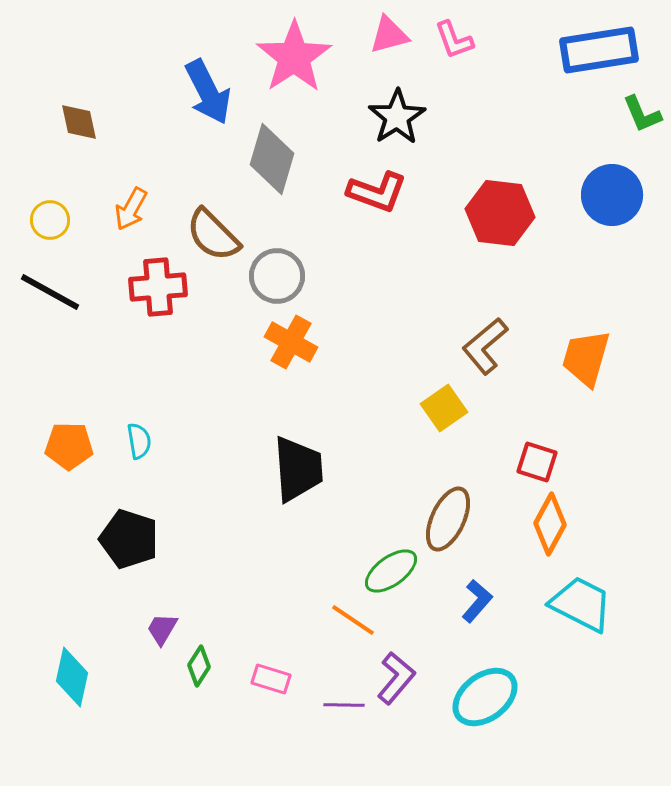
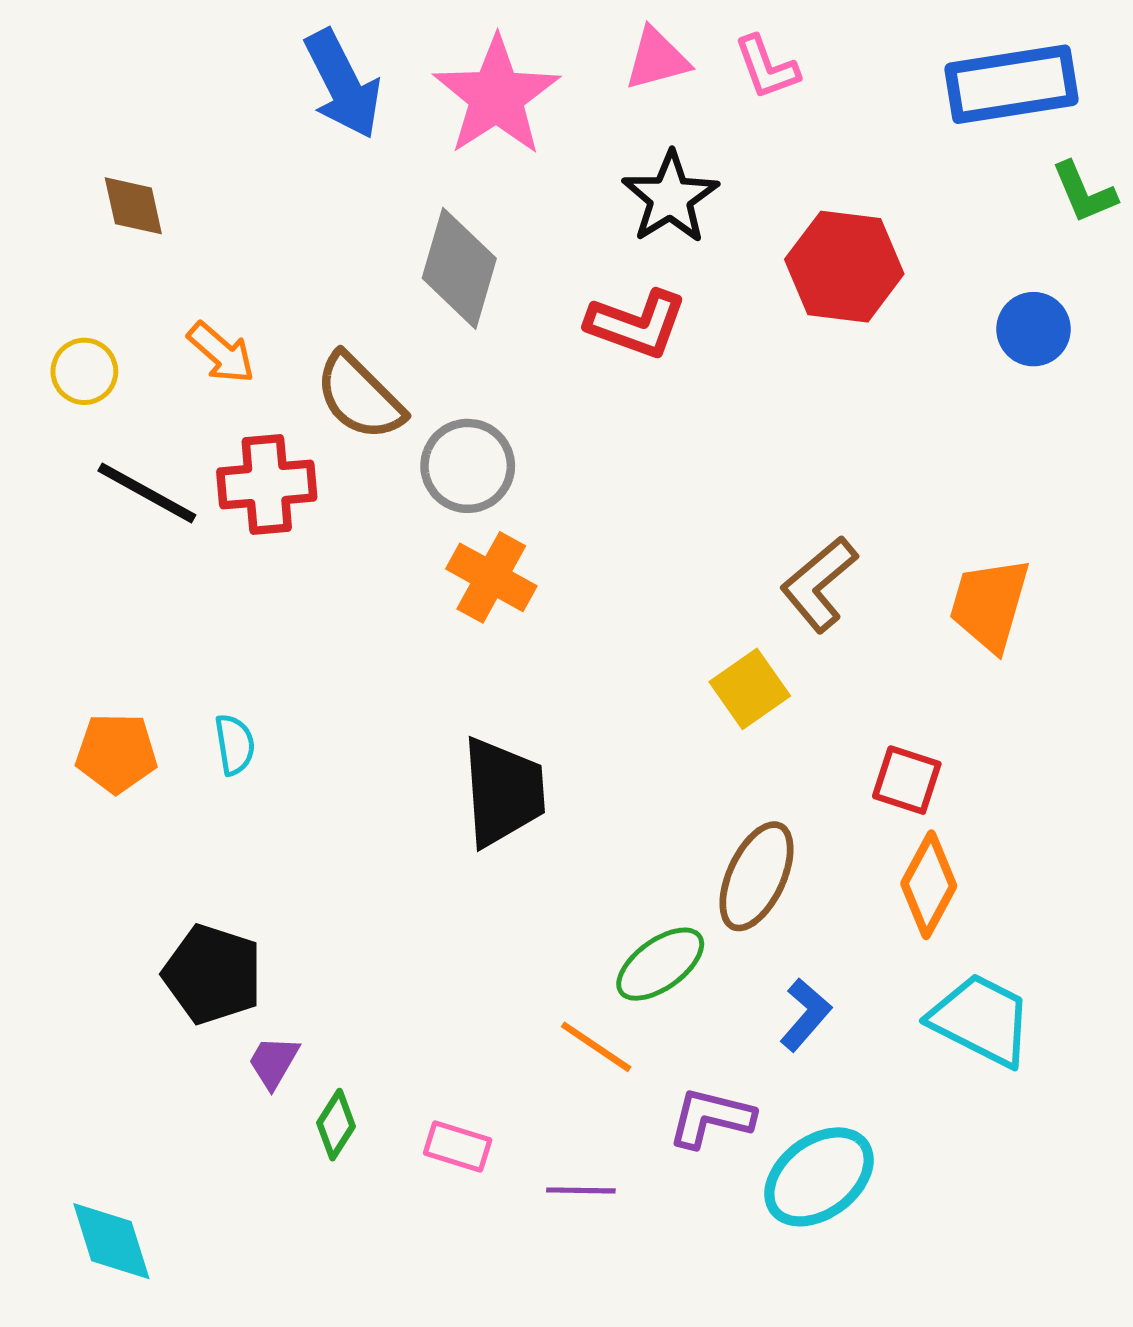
blue arrow: (208, 92) -> (343, 84), moved
blue circle: (612, 195) -> (1033, 329), size x0.7
orange arrow: (131, 209) -> (221, 353), turned -78
red hexagon: (500, 213) -> (844, 267), moved
black line: (50, 292) -> (147, 493), moved
black pentagon: (129, 539) -> (213, 974), moved
cyan diamond: (72, 677) -> (111, 1241), moved, turned -30
purple L-shape: (396, 678) -> (711, 1118), moved, turned -116

